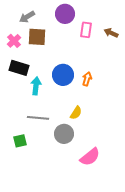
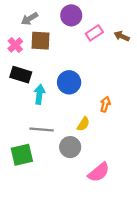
pink rectangle: (86, 30) -> (94, 33), turned 49
orange arrow: (87, 79) -> (105, 104), moved
green square: (20, 141) -> (22, 155), size x1.5

